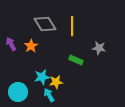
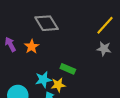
yellow line: (72, 26) -> (105, 25), moved, turned 42
green rectangle: (76, 60) -> (68, 69), moved

